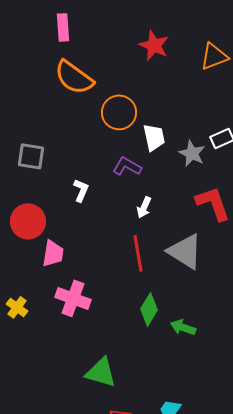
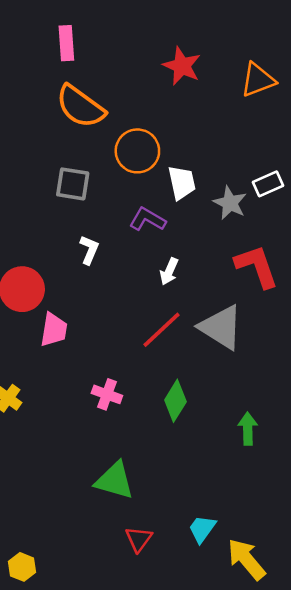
gray square: (31, 156) -> (73, 184), moved
red line: (138, 253) -> (162, 330), turned 57
pink cross: (73, 298) -> (107, 394), moved, size x0.7
green arrow: (183, 327) -> (248, 429), moved, turned 70

